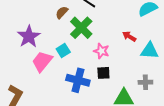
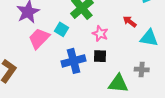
cyan square: (63, 50) -> (61, 29), turned -32
blue cross: (78, 80) -> (74, 61), turned -35

